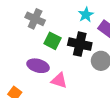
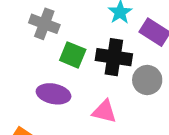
pink triangle: (59, 80) -> (104, 111), moved

